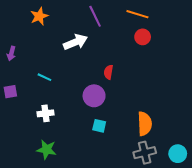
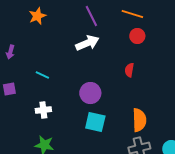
white arrow: (75, 42) -> (87, 43), moved
red semicircle: (108, 72) -> (129, 70), moved
cyan square: (99, 126) -> (95, 122), size x1.5

